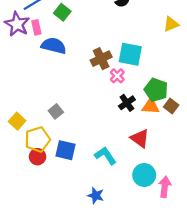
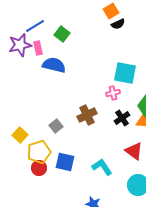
purple star: (17, 24) -> (20, 45), turned 30
brown cross: (101, 59) -> (87, 115), moved
pink cross: (117, 76) -> (113, 93), turned 32

